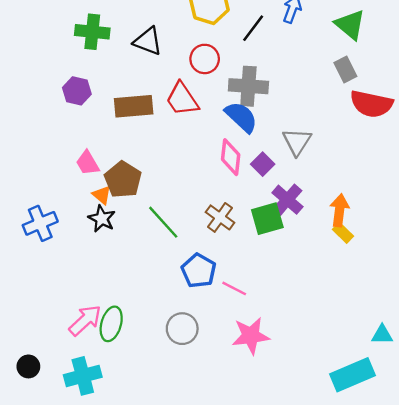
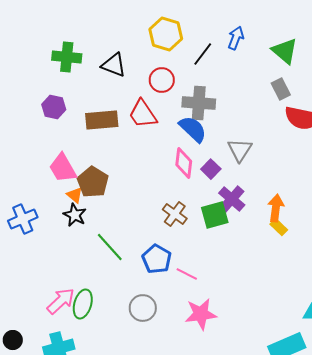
pink trapezoid: (88, 163) -> (63, 168), size x1.4
green line: (163, 222) -> (110, 247), moved

